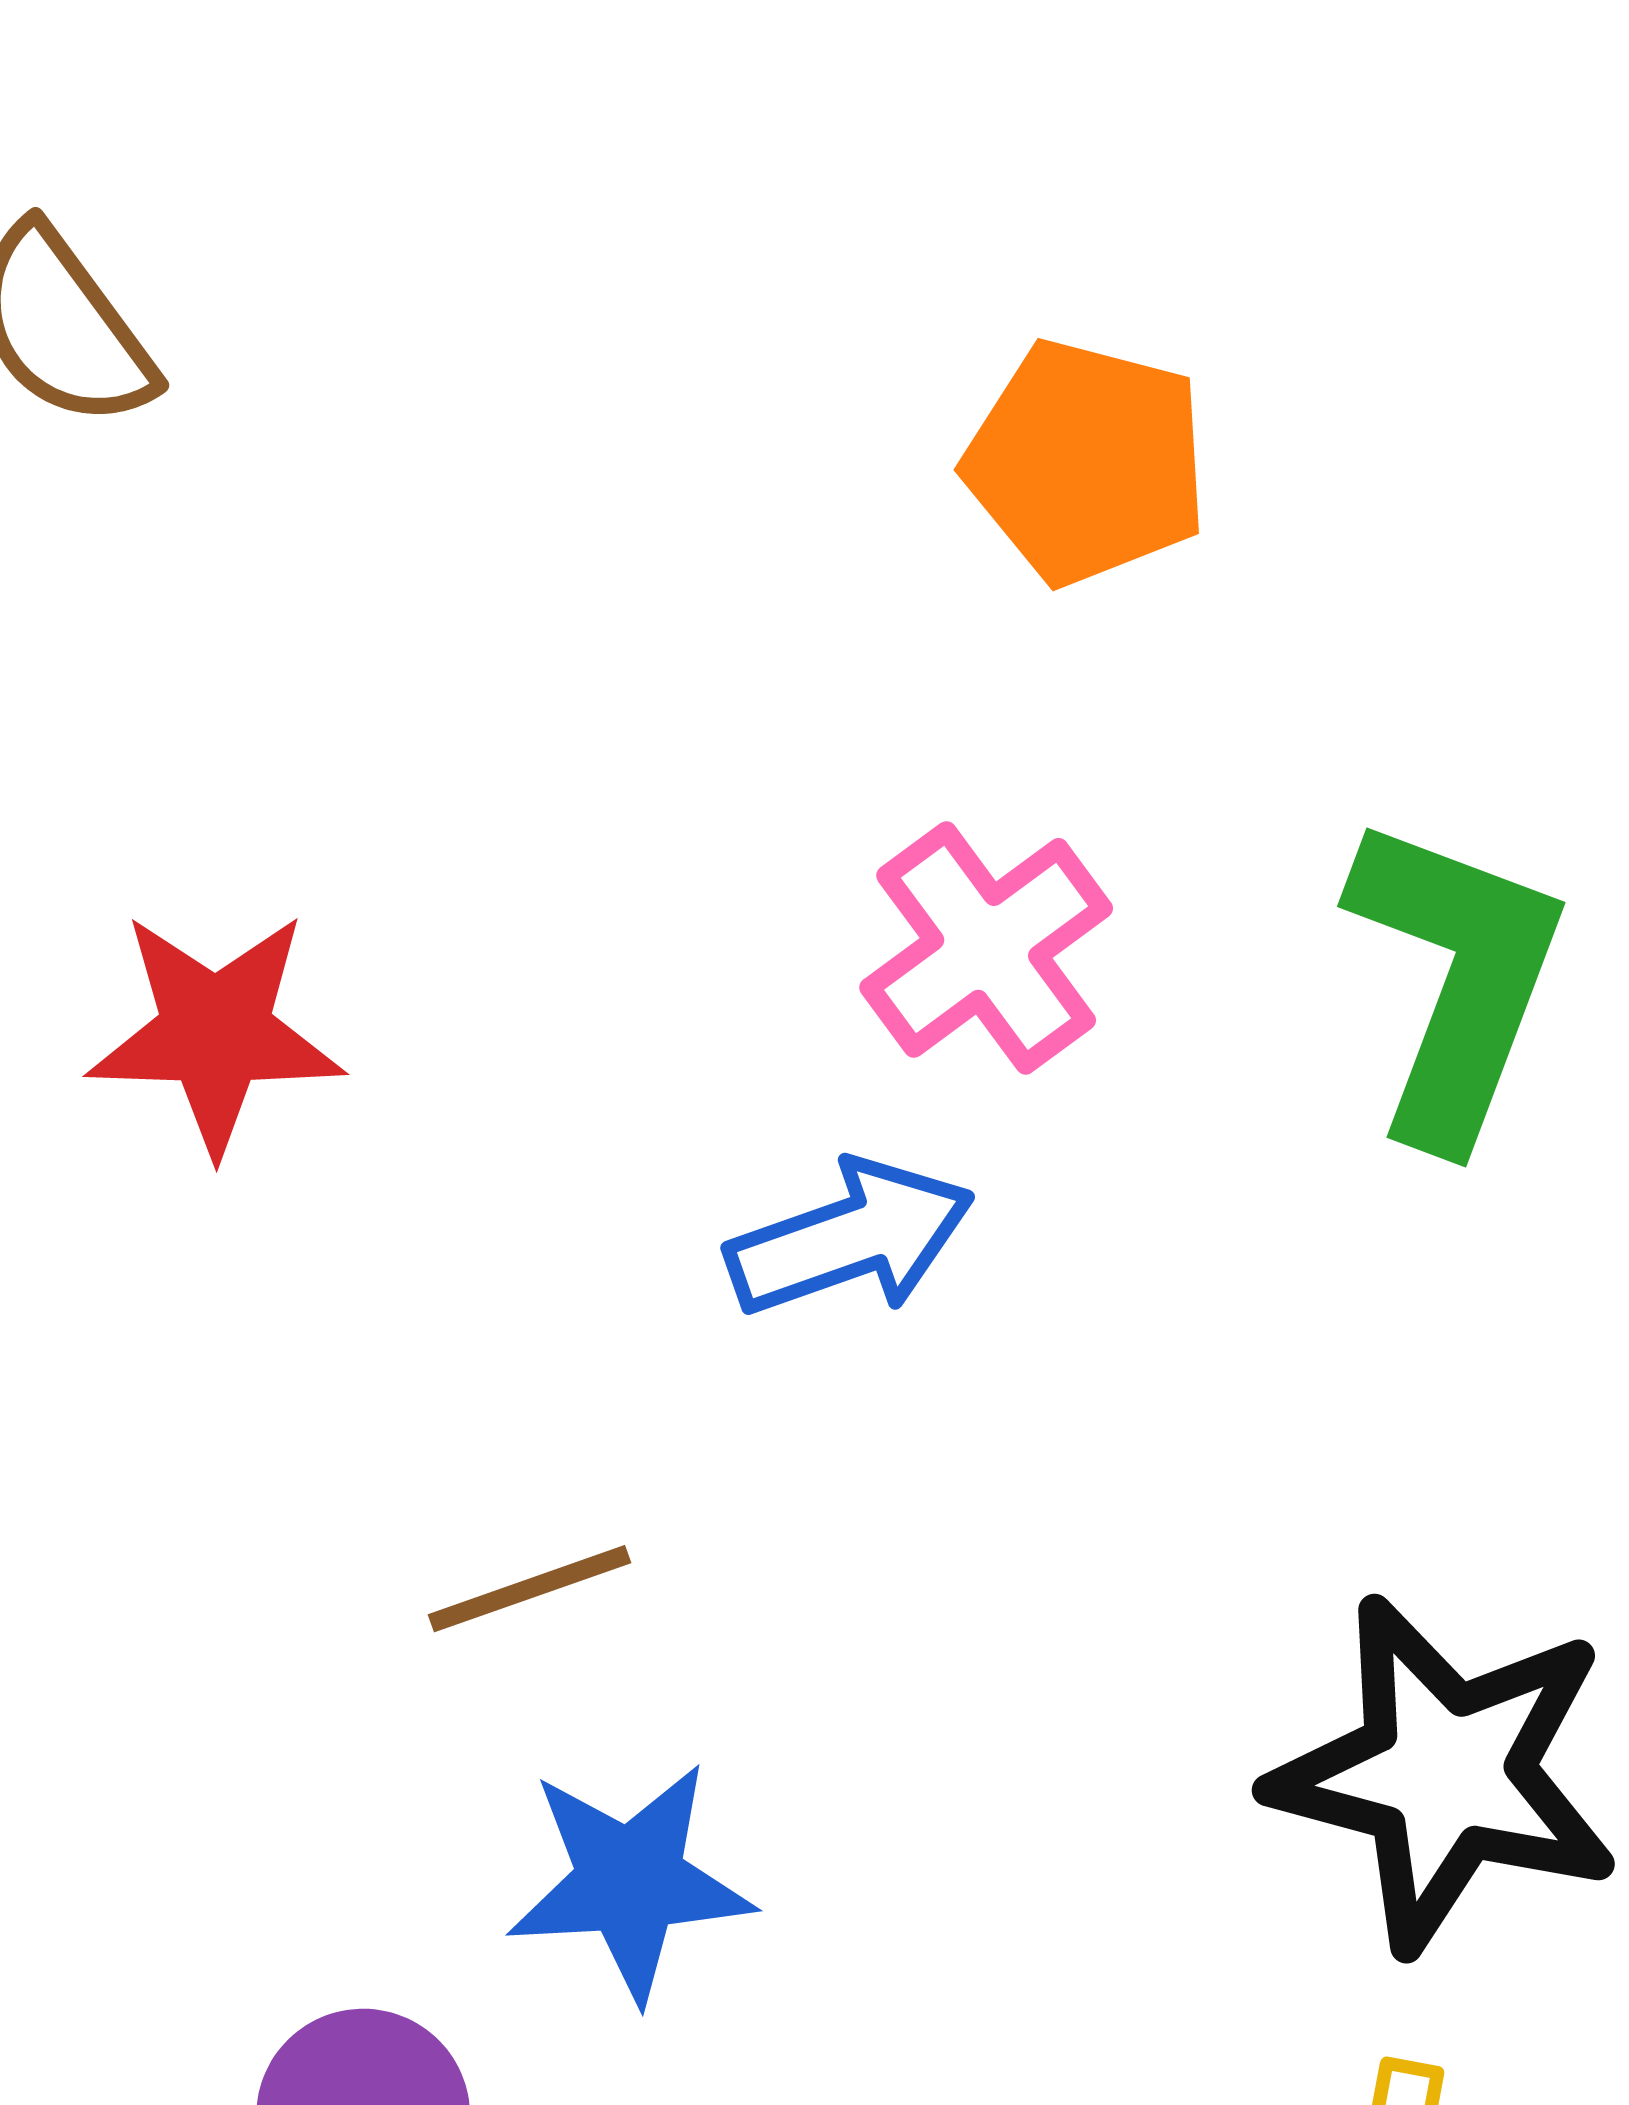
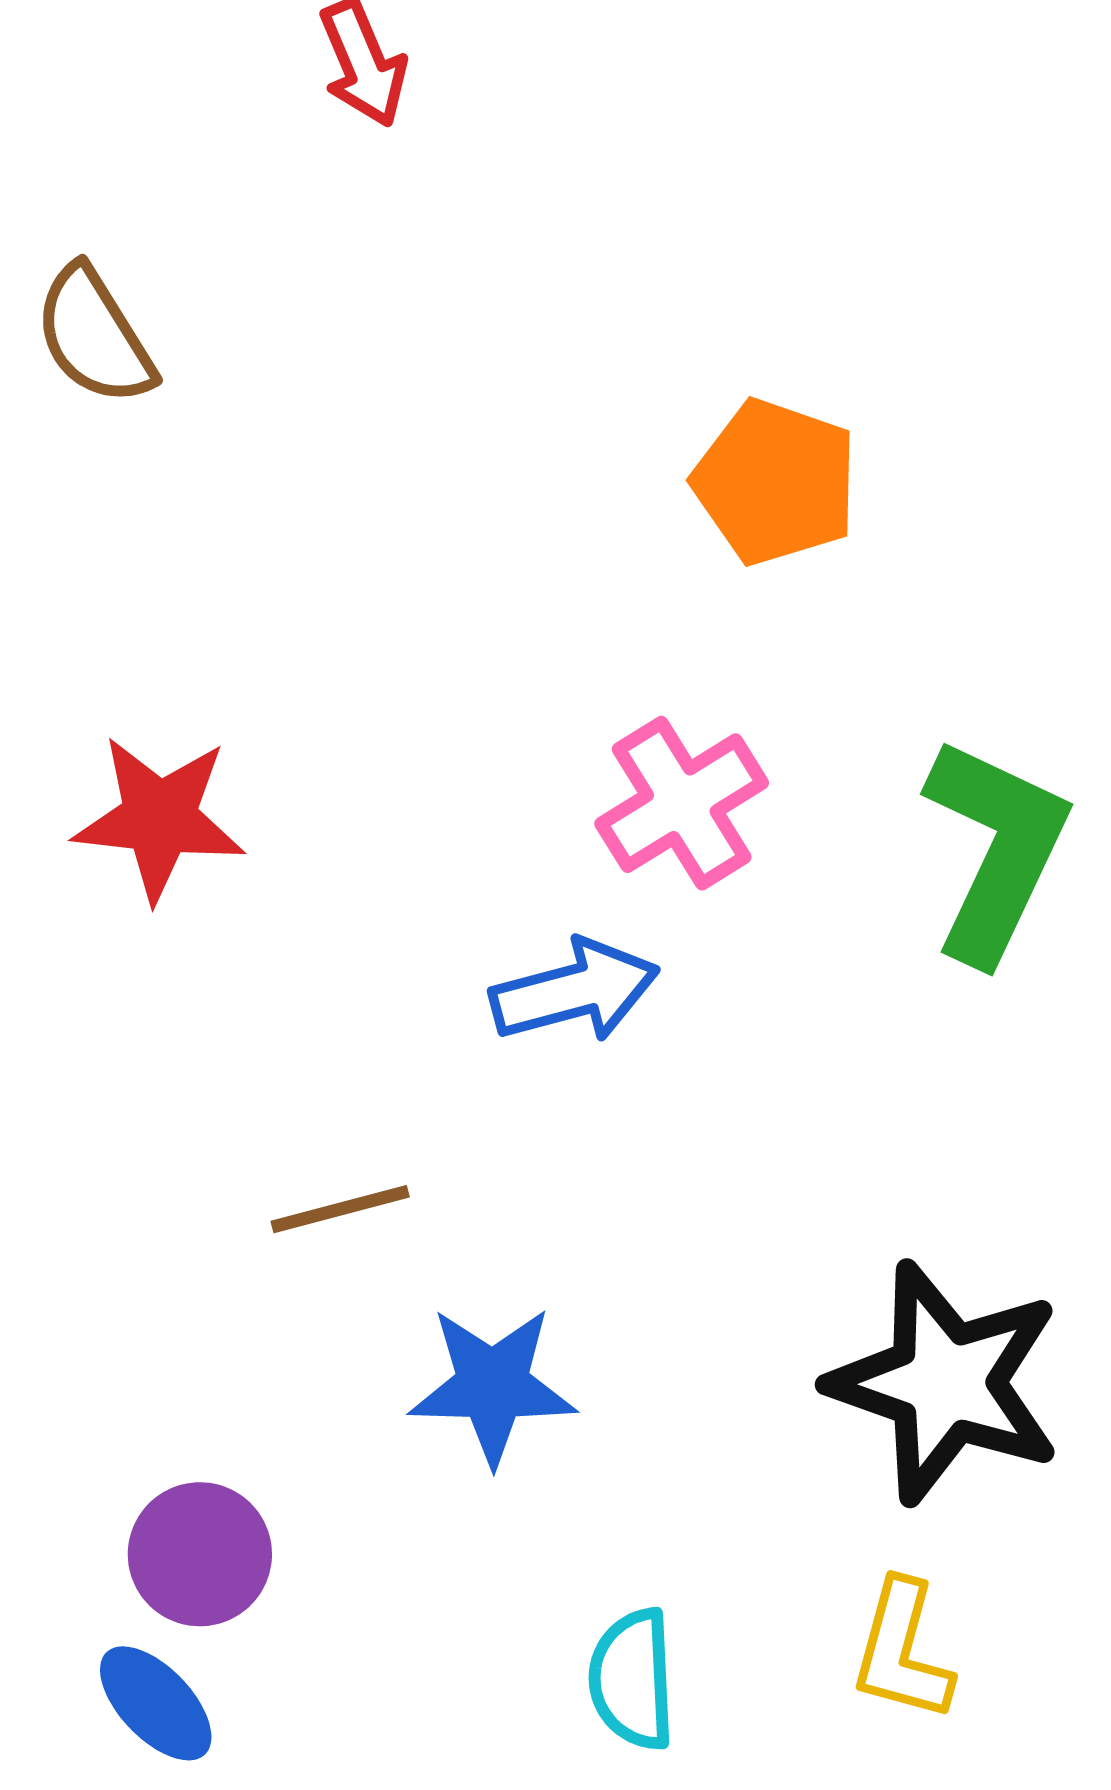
blue star: (630, 1881) -> (492, 1385), moved

